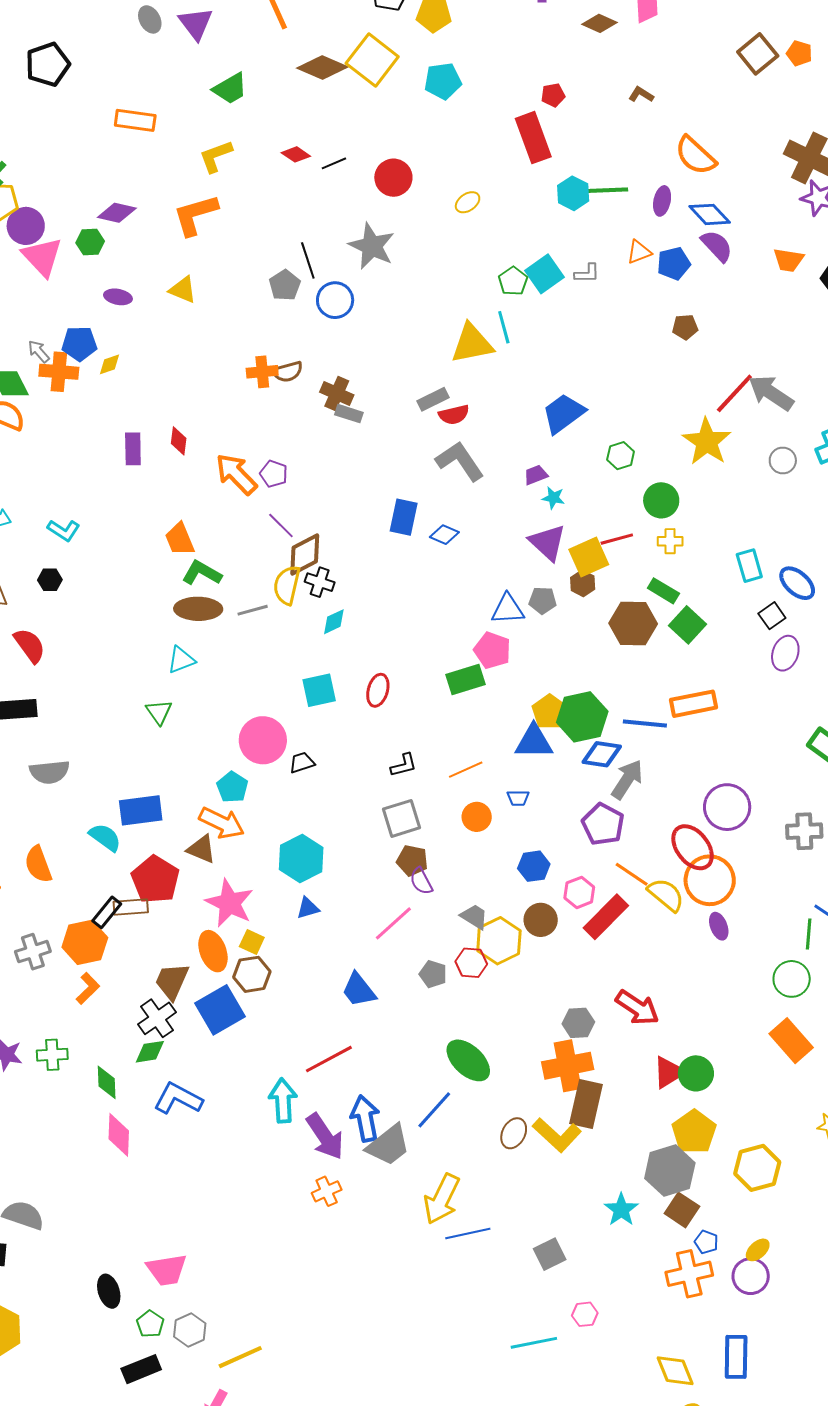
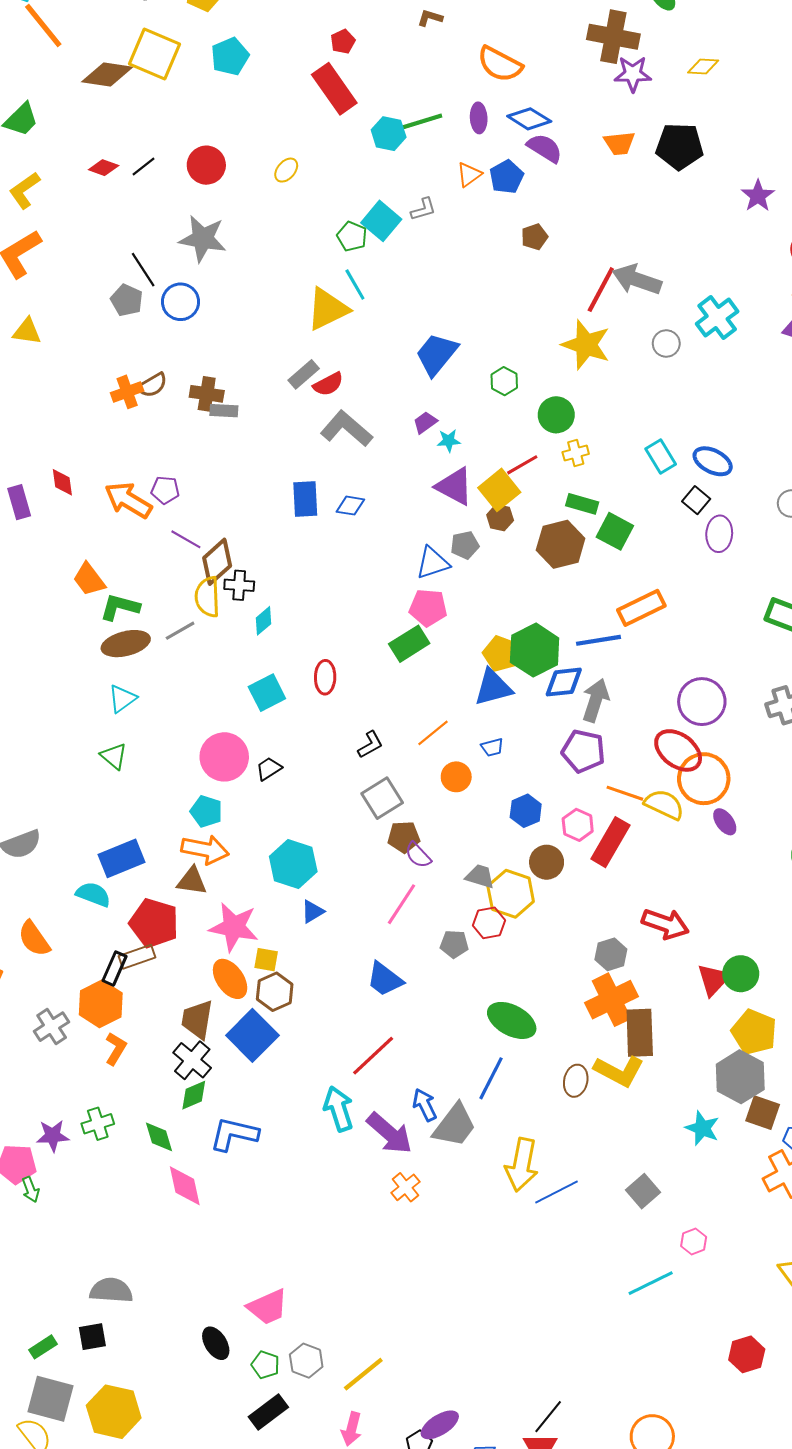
blue arrow: (365, 1118) -> (425, 1105), size x0.7

